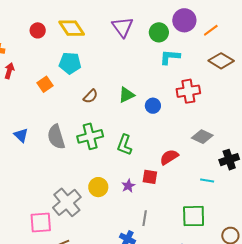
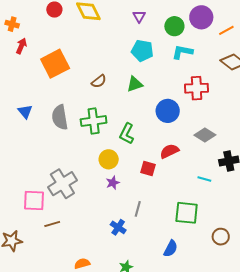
purple triangle: (123, 27) -> (139, 16), size x0.6
cyan pentagon: (70, 63) -> (142, 51), moved
orange square: (45, 84) -> (55, 64), size x1.8
blue circle: (153, 106) -> (168, 111), moved, size x1.5
purple star: (128, 186) -> (113, 183), moved
yellow circle: (98, 187) -> (109, 159), moved

